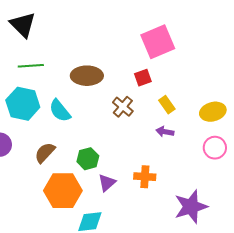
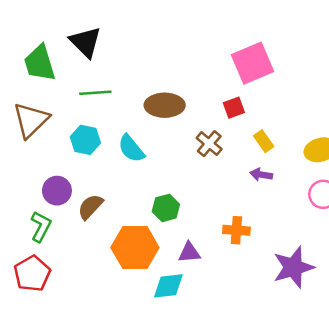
cyan hexagon: (23, 104) -> (85, 140), size x0.7
brown semicircle: (45, 153) -> (90, 207), moved
purple triangle: (107, 183) -> (189, 253), moved, turned 36

